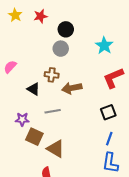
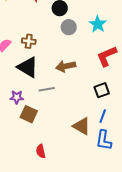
gray circle: (61, 49) -> (69, 27), moved
brown cross: (52, 75) -> (29, 41), moved
black triangle: (33, 89) -> (28, 67), size x1.6
brown triangle: (56, 149) -> (82, 126), moved

